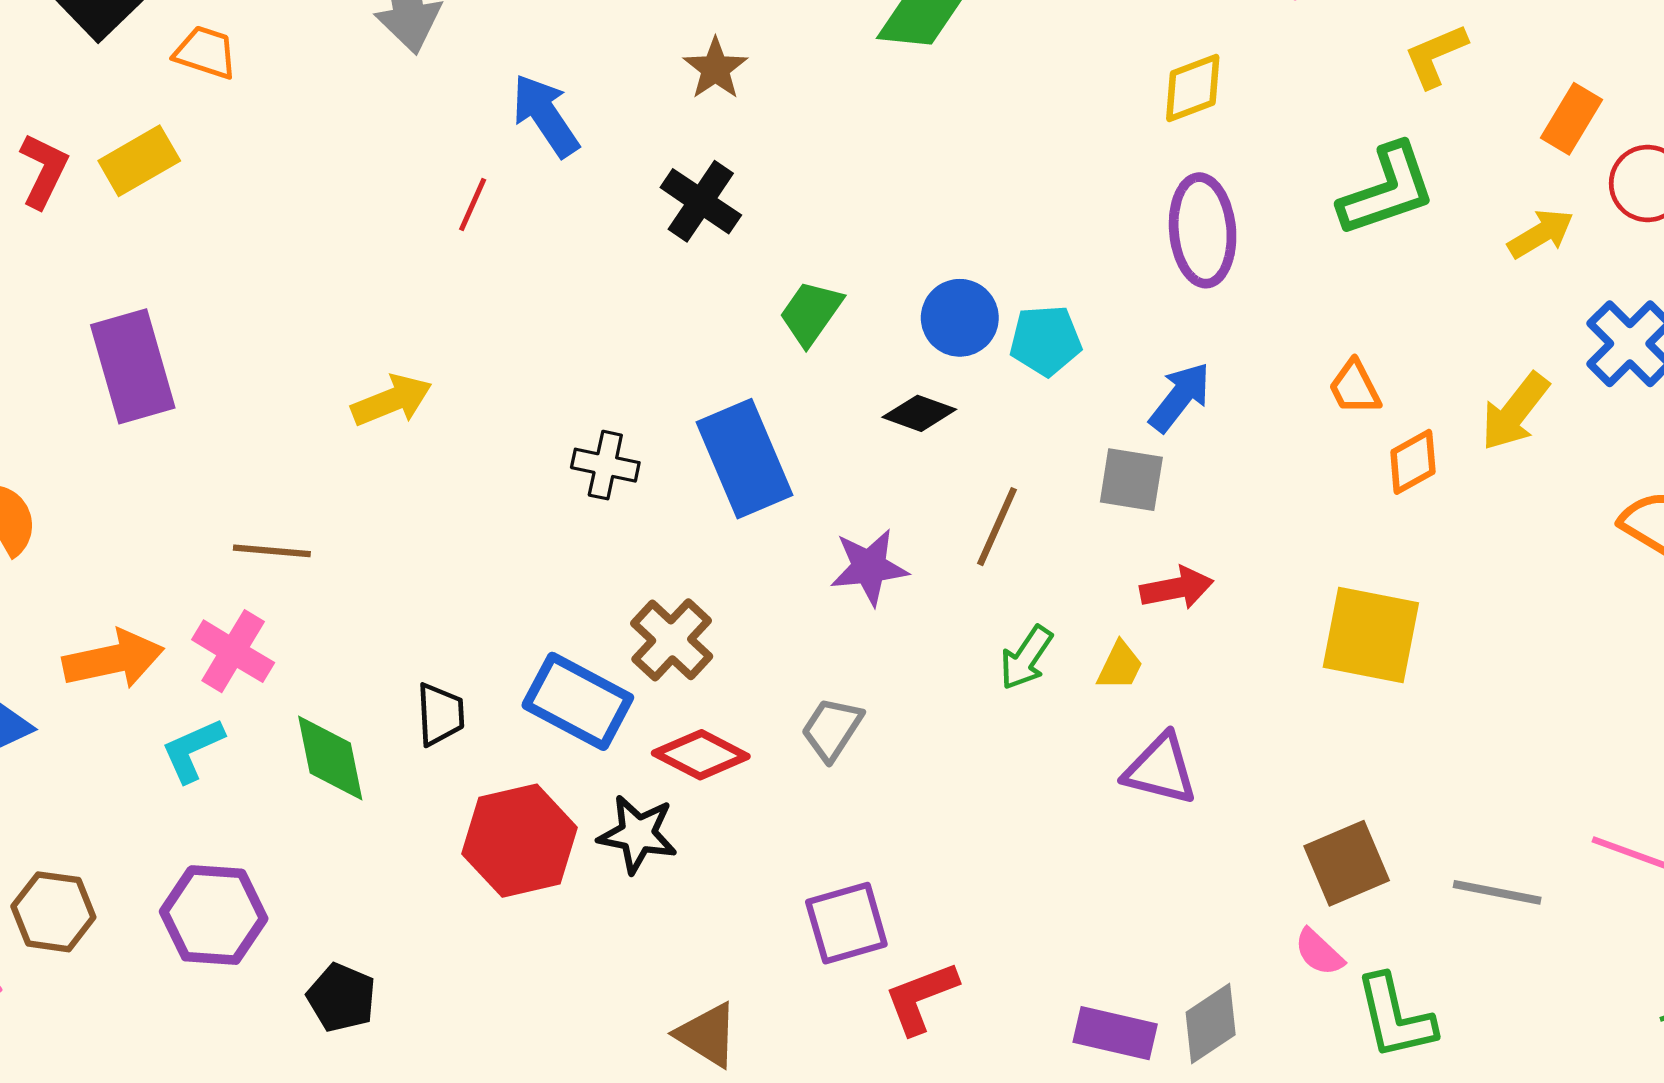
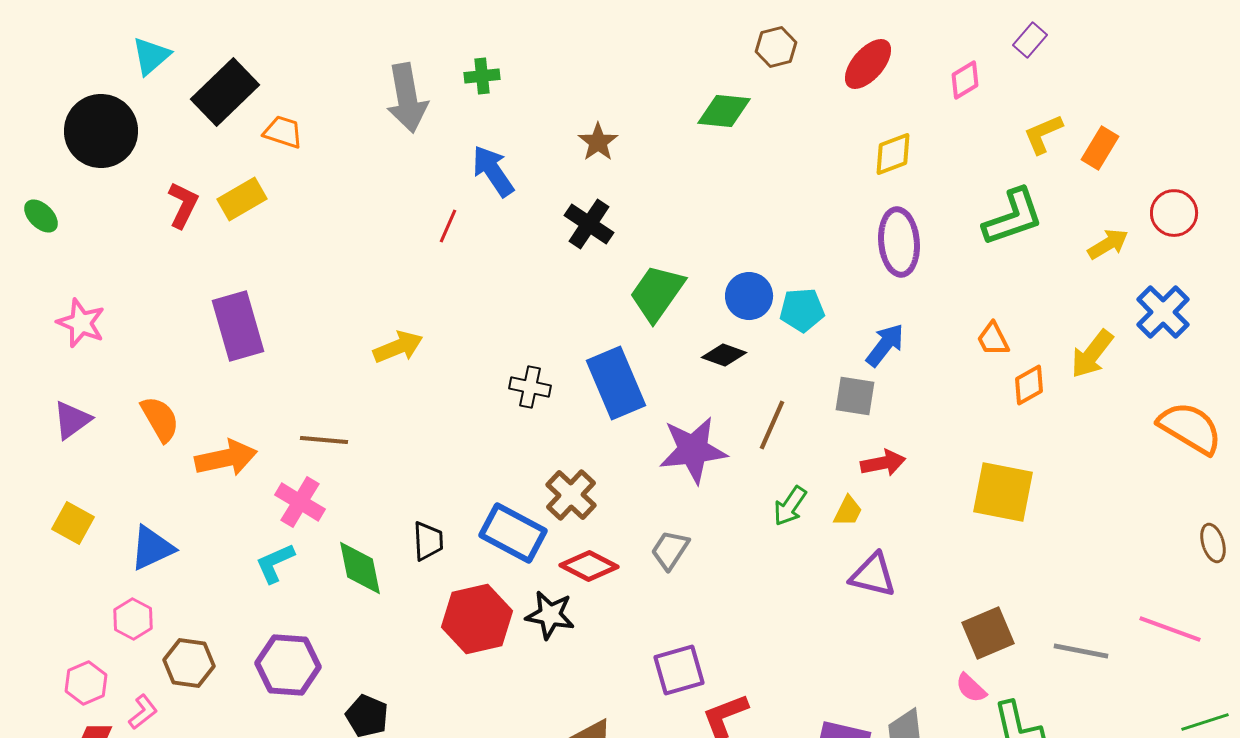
orange rectangle: (1572, 119) -> (1100, 148), moved
green trapezoid: (811, 313) -> (657, 293), size x1.4
purple star: (869, 567) -> (693, 450), size x1.4
orange arrow: (113, 659) -> (226, 458), moved

